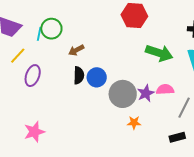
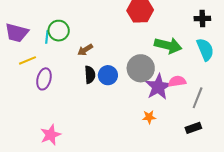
yellow line: (18, 56) -> (27, 60), turned 30
purple star: (146, 93) -> (158, 87), size x1.5
gray circle: (123, 94) -> (141, 68), moved

